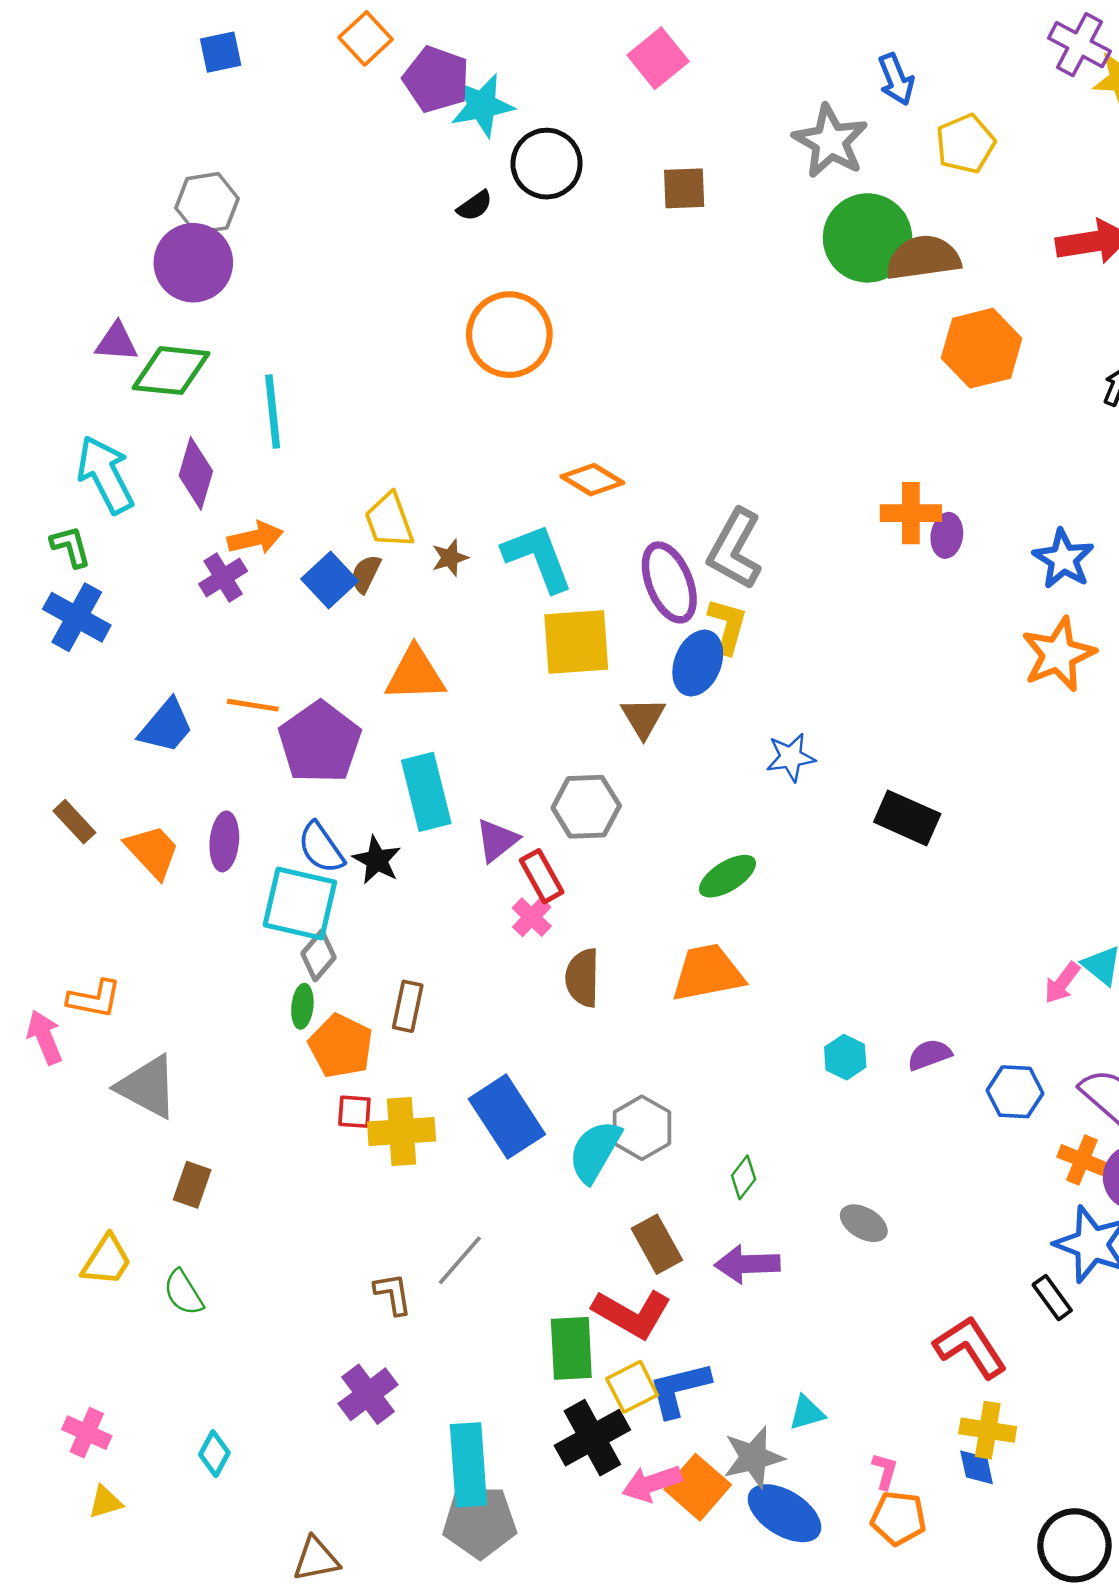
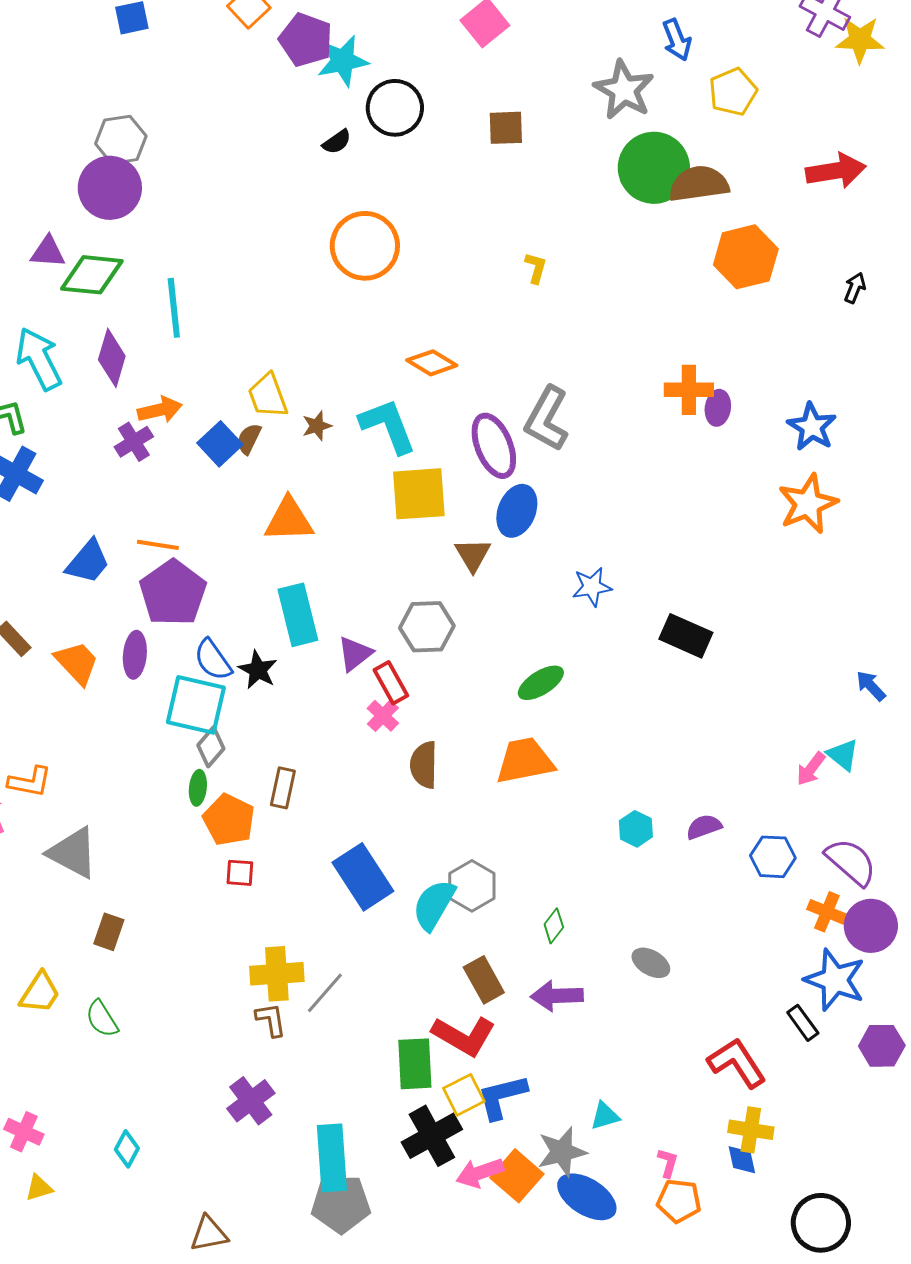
yellow L-shape: (727, 626) -> (536, 268), moved, size x0.7
purple pentagon: (320, 742) -> (173, 593), moved
yellow cross: (402, 1131) -> (277, 974), moved

